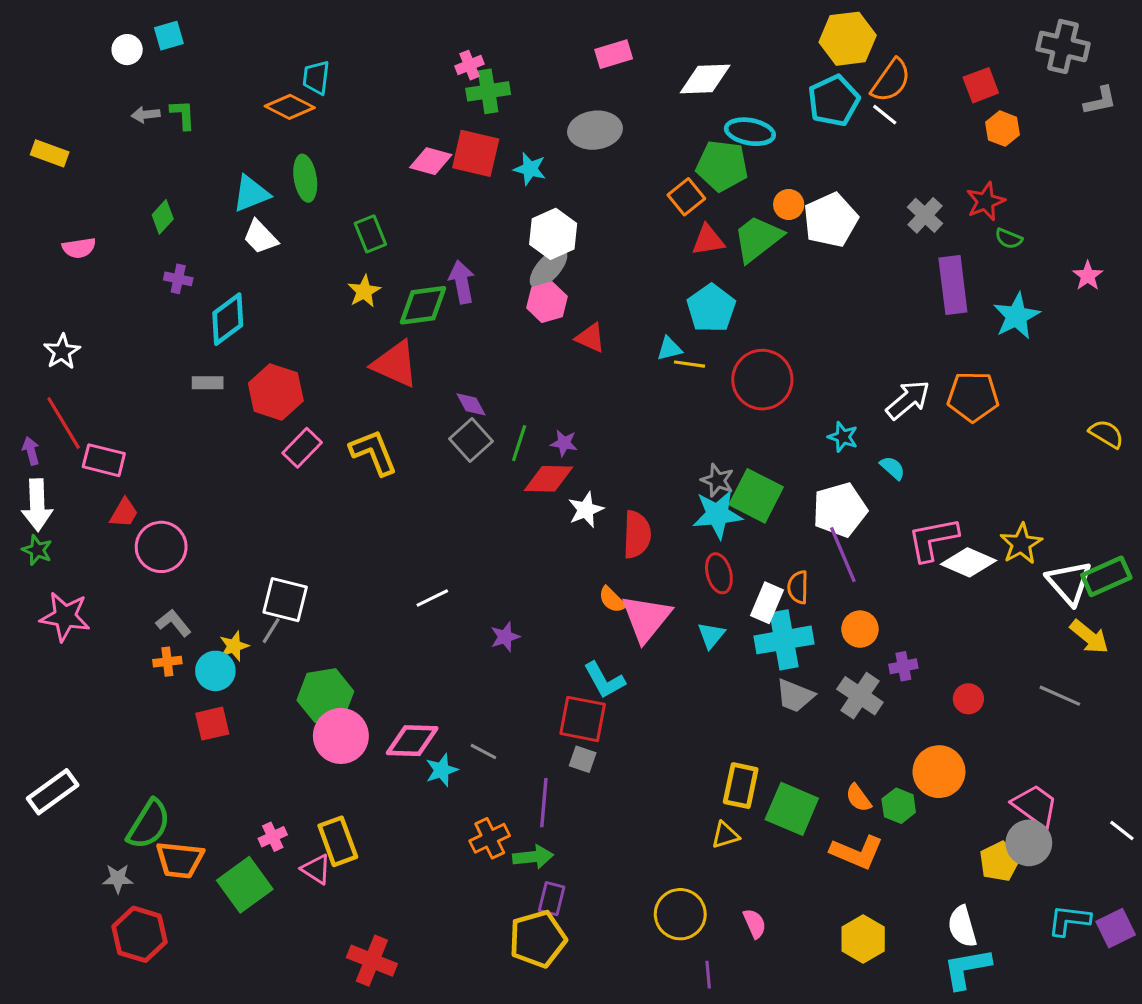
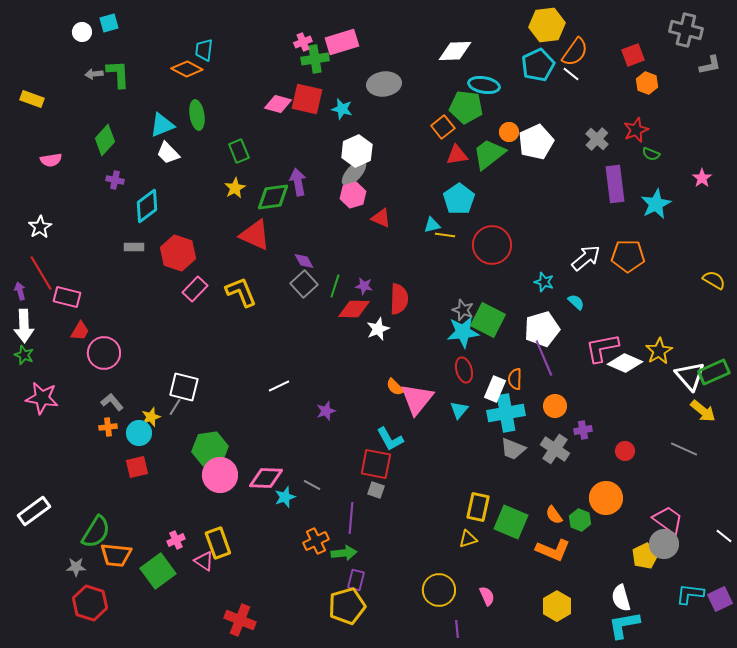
pink rectangle: (614, 54) -> (342, 42), moved, size x1.4
green L-shape: (183, 115) -> (118, 74), size x1.4
green diamond: (163, 217) -> (105, 140), size x1.4
red semicircle: (637, 535) -> (399, 299), moved

